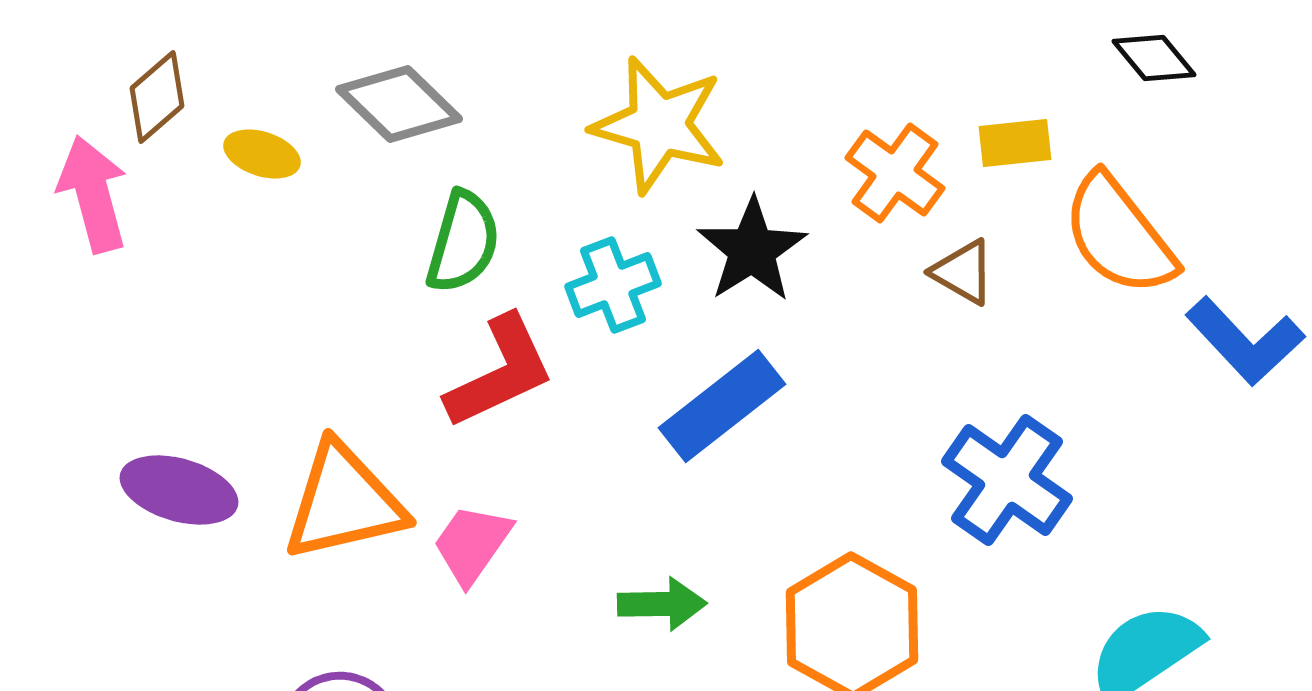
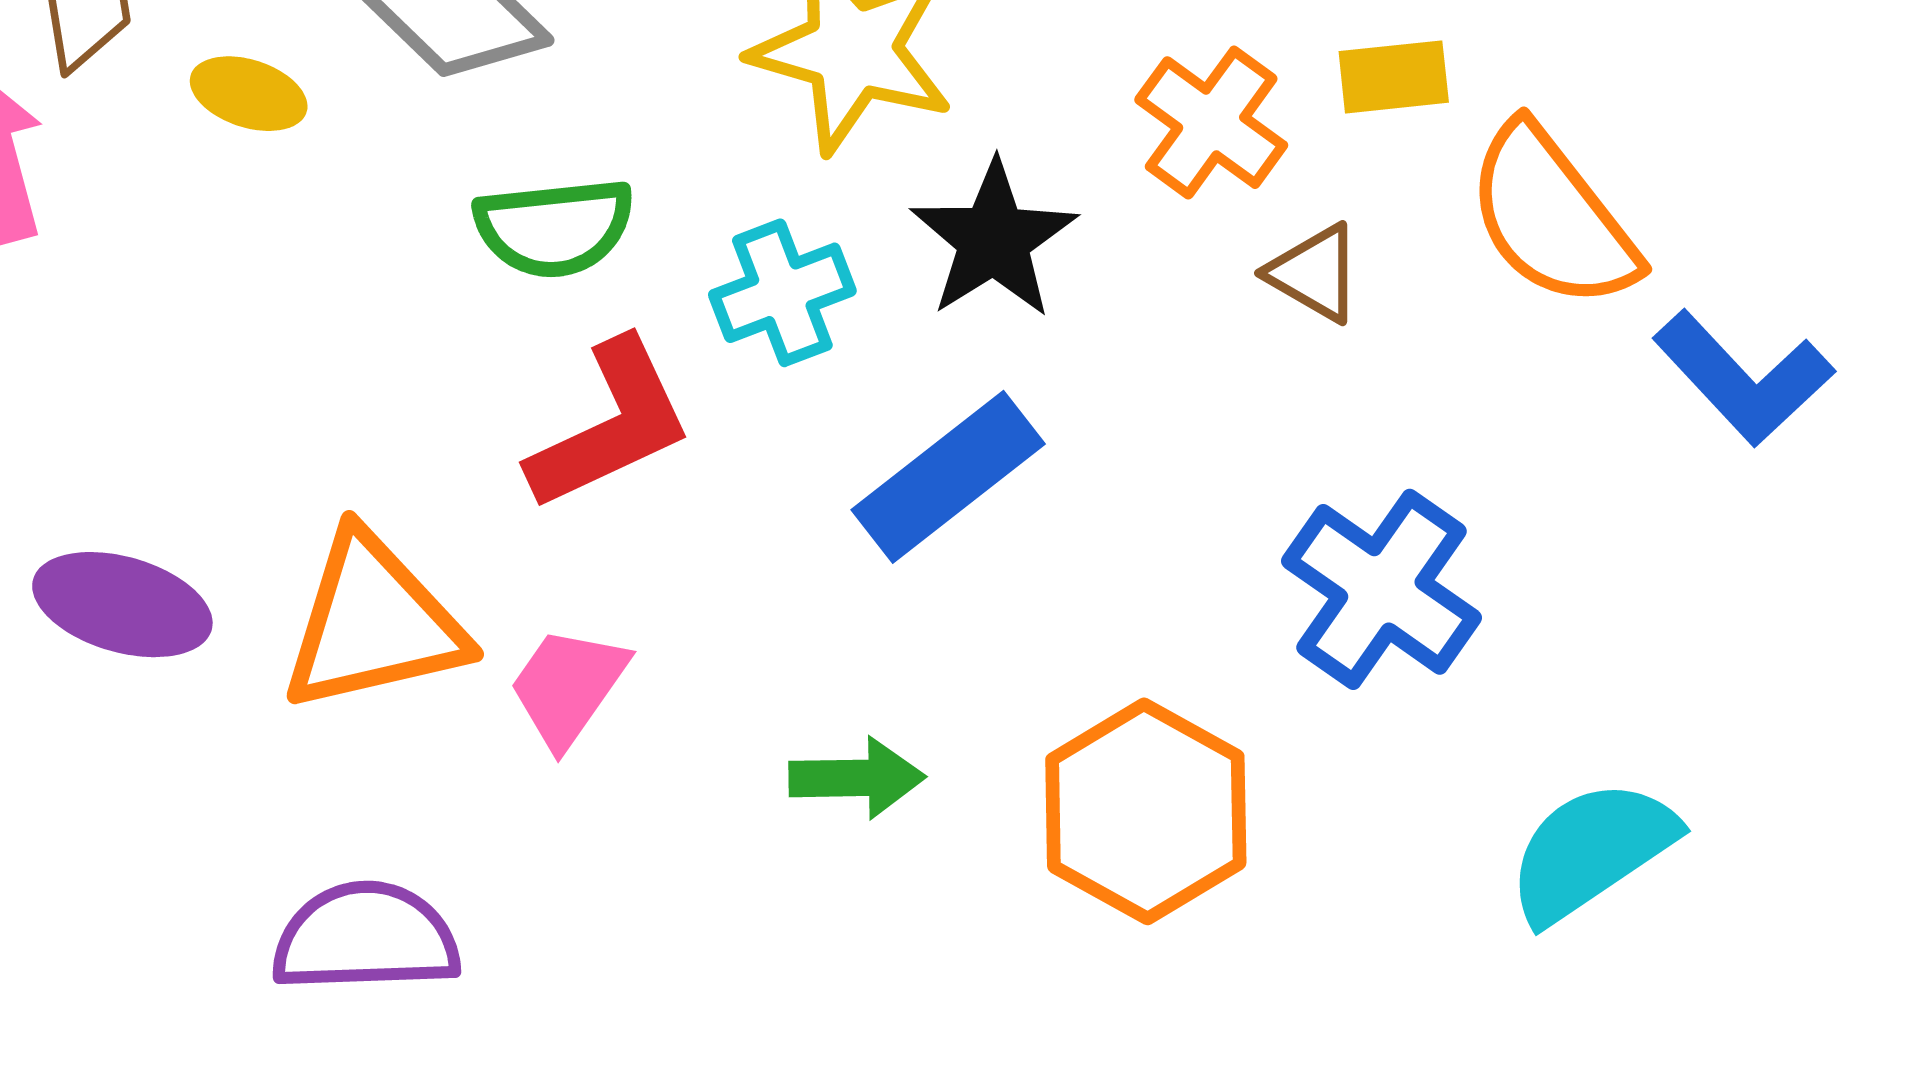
green semicircle: (463, 242) -> (554, 227), turned 68

